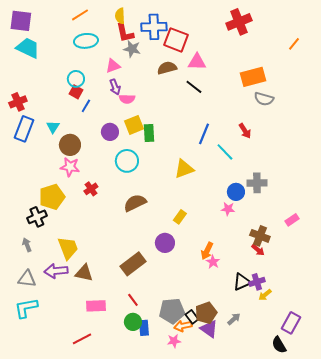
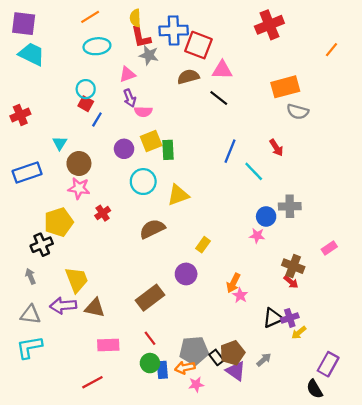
blue rectangle: (24, 129) -> (27, 173), moved, turned 50
yellow triangle: (184, 169) -> (178, 195), moved
orange arrow: (183, 326) -> (185, 368), moved

